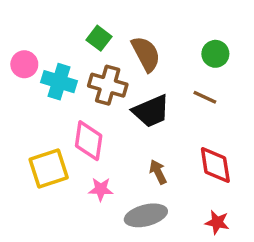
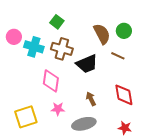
brown semicircle: (146, 54) -> (102, 34), moved
yellow square: (49, 168) -> (26, 117), moved

